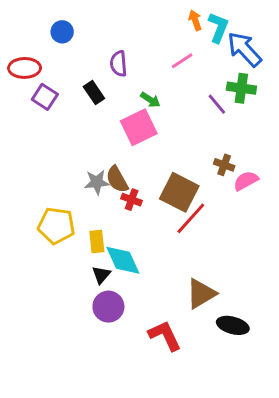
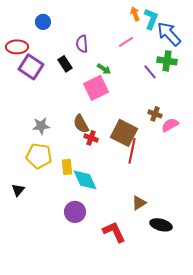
purple square: (45, 97) -> (31, 67), size x1.4
gray star: (97, 182) -> (41, 126), moved
red line: (191, 218) -> (132, 151), turned -30
black triangle: (101, 275) -> (18, 190), moved
brown triangle: (201, 294) -> (139, 203), size x0.7

